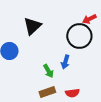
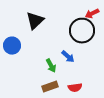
blue arrow: (65, 62) -> (68, 57), turned -64

